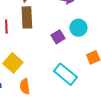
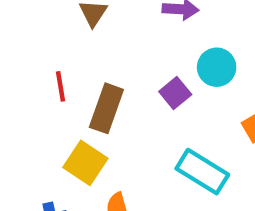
brown rectangle: (27, 17) -> (106, 108), moved, turned 30

